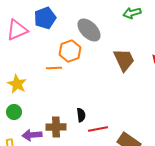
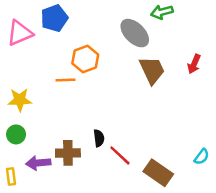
gray ellipse: (89, 30) -> (135, 33), moved
yellow star: (17, 84) -> (20, 100), turned -30
red line: (98, 129) -> (120, 155), turned 54

